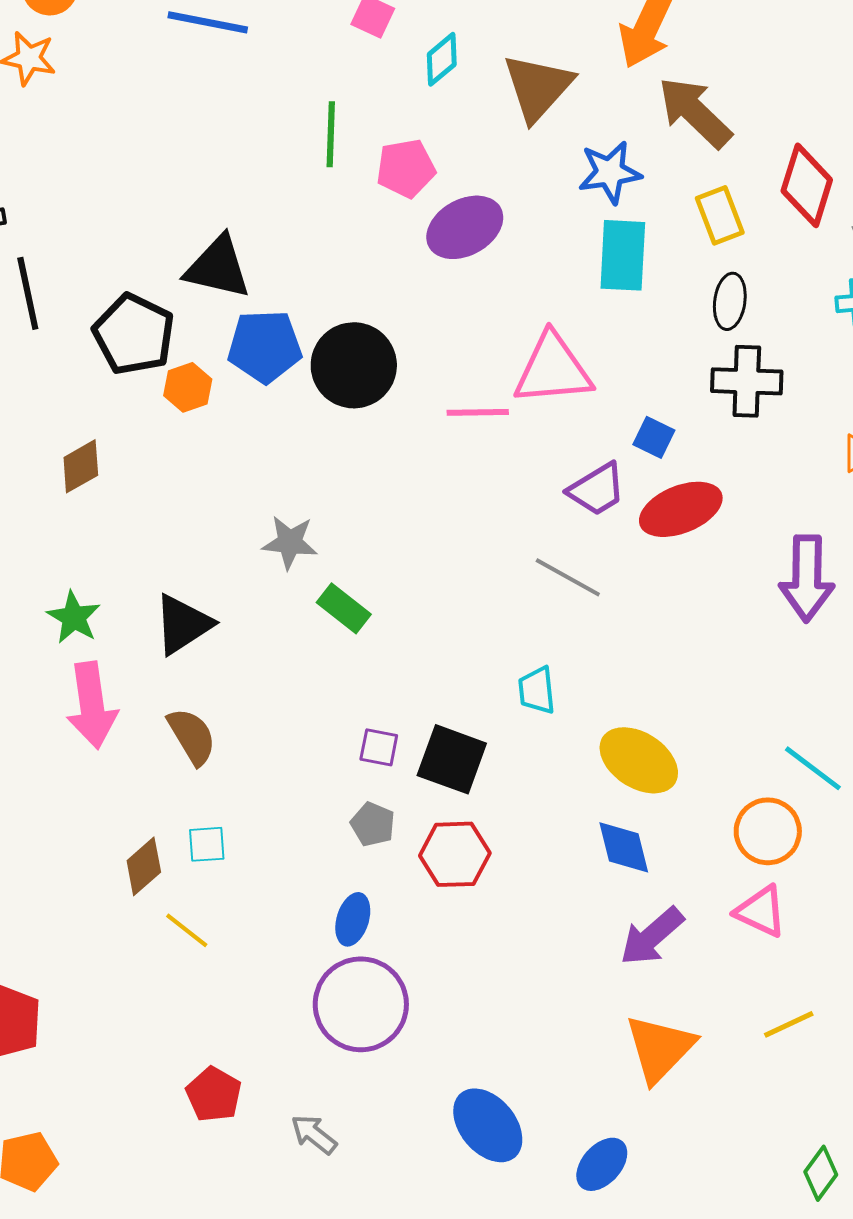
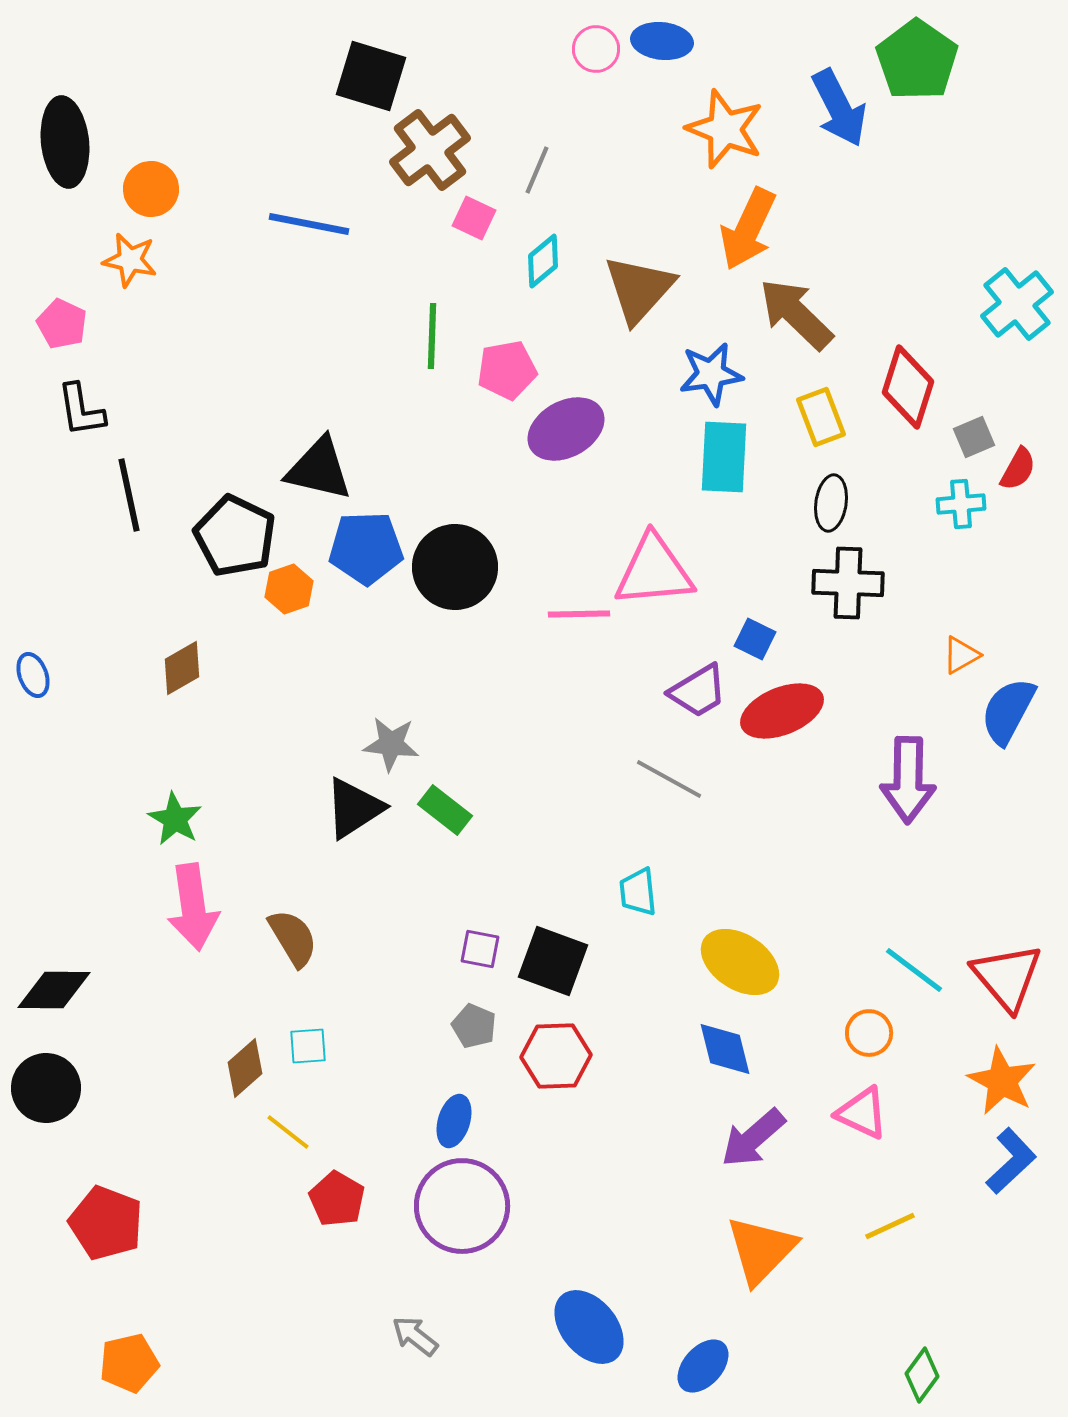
black triangle: (183, 624) -> (354, 808), moved
orange circle: (768, 831) -> (869, 1033), size x0.7
red pentagon: (214, 1094) -> (337, 1199), moved

